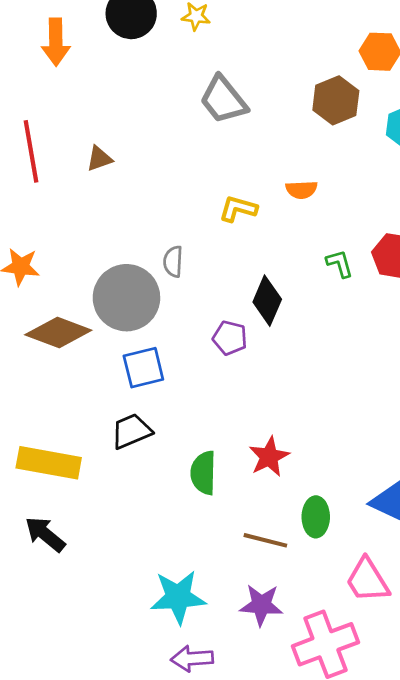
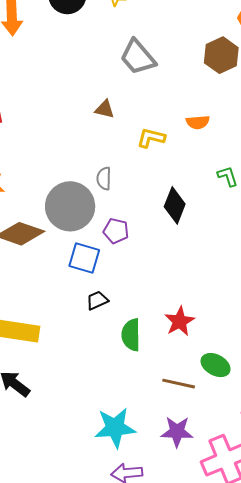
brown triangle: (99, 159) -> (105, 109), moved, turned 35
purple pentagon: (230, 338) -> (116, 231), moved
blue square: (143, 368) -> (84, 258), turned 32
black trapezoid: (131, 431) -> (97, 300), moved, size x0.7
green ellipse: (316, 517) -> (216, 365), turned -60

